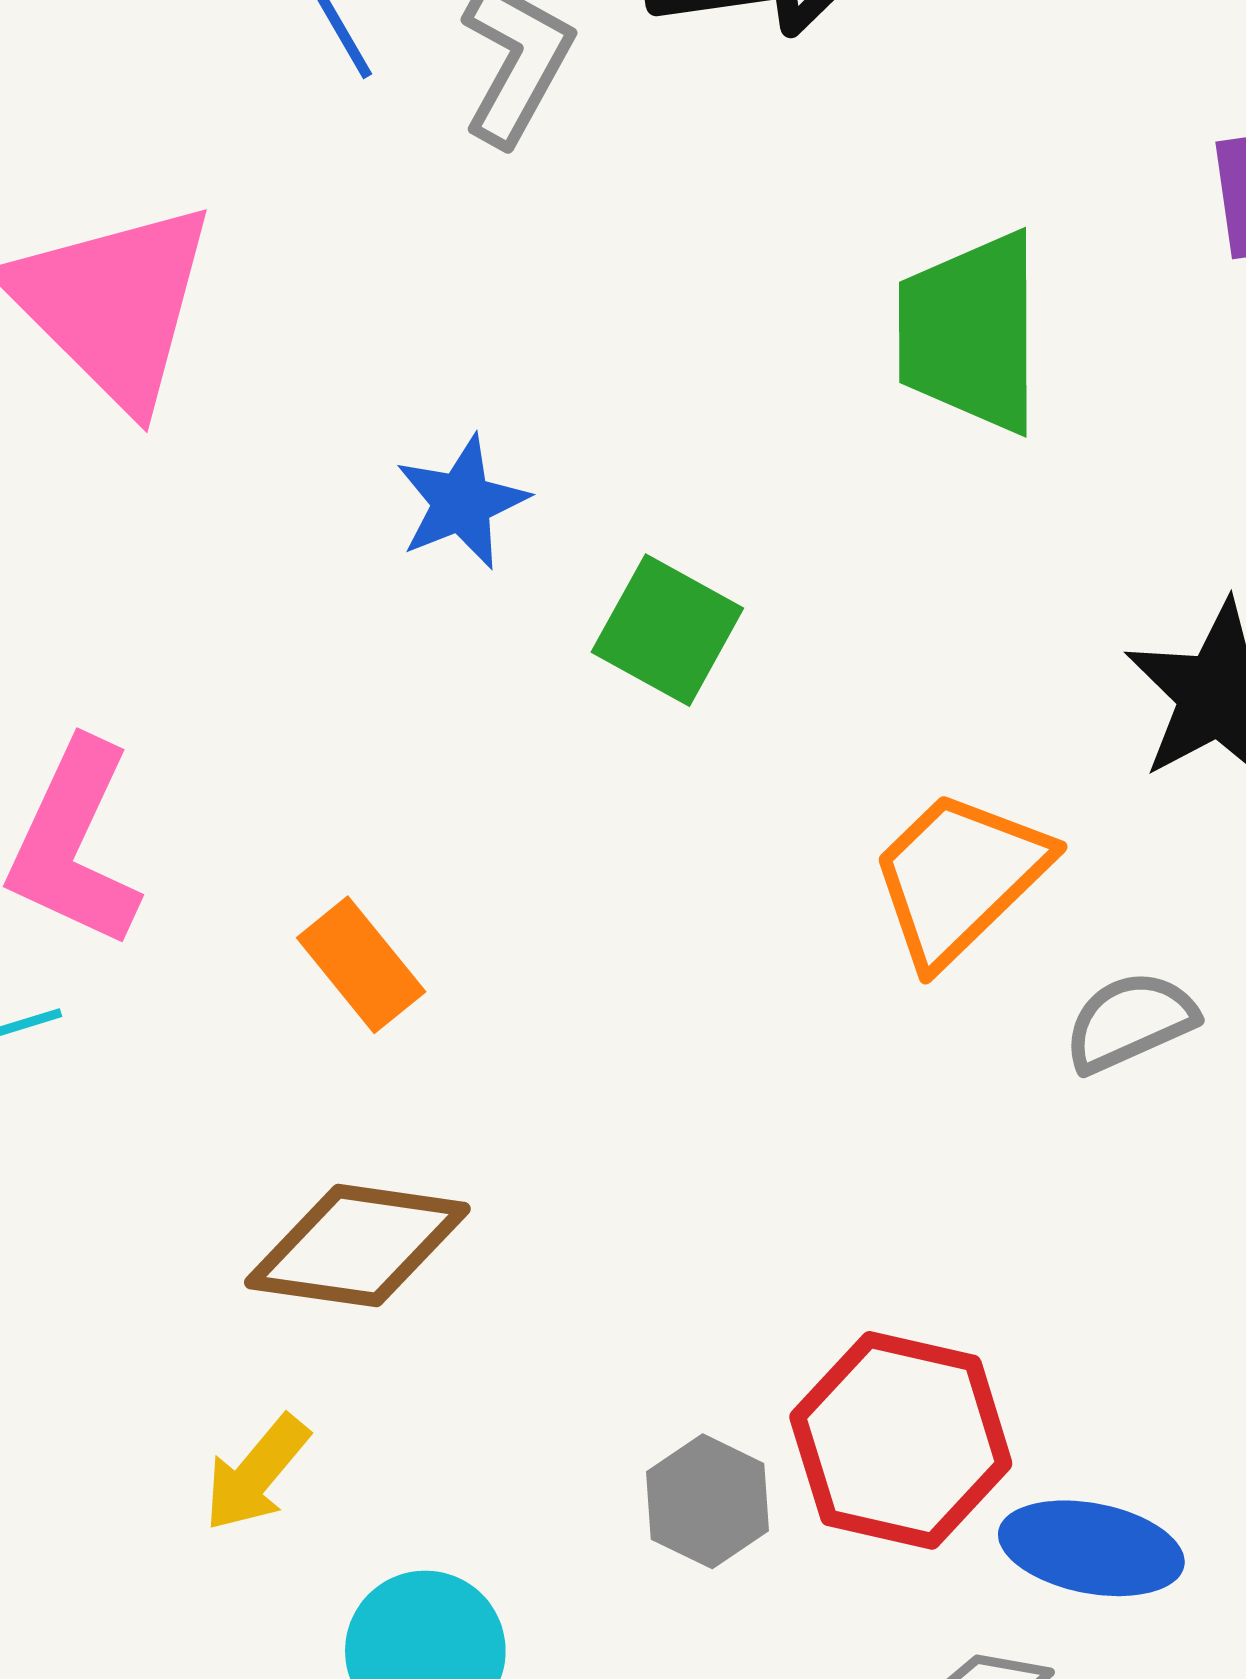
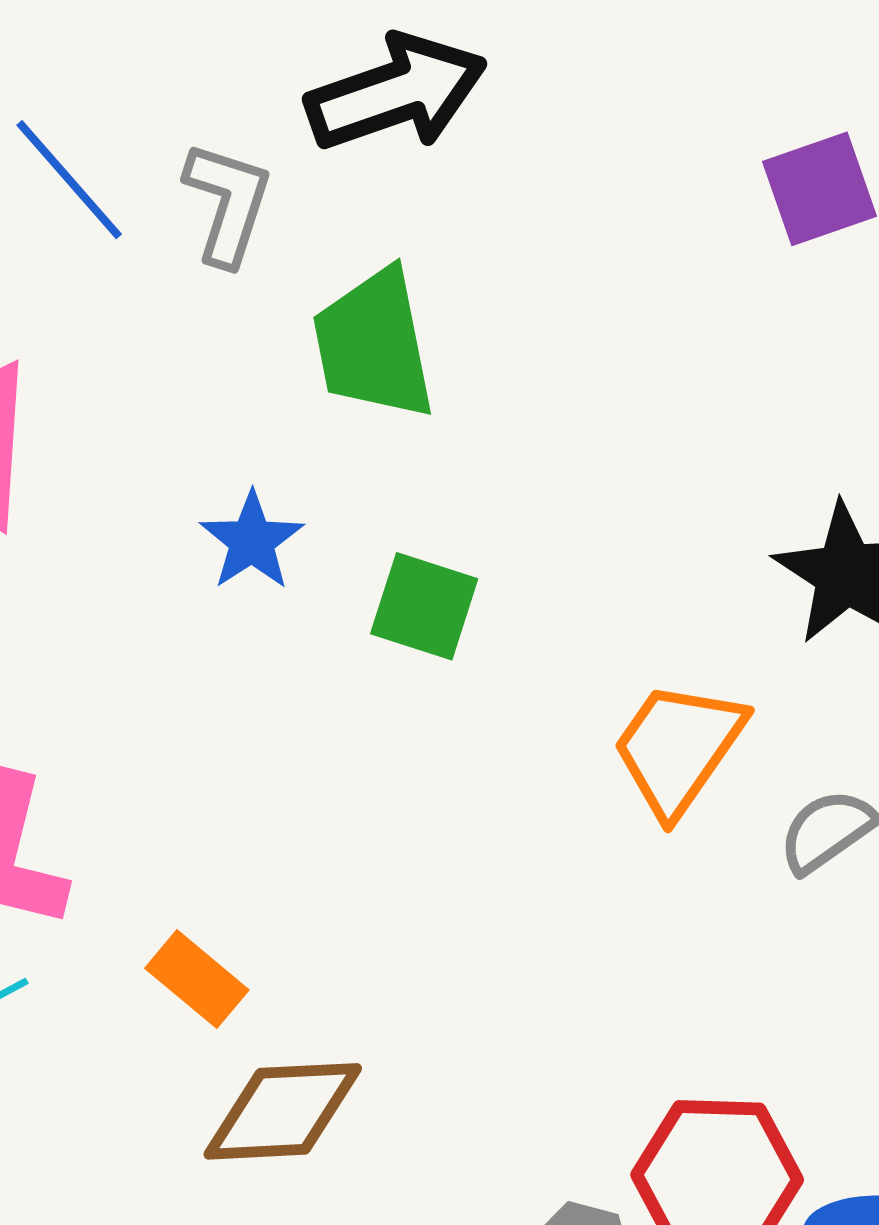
green trapezoid: (970, 332) -> (374, 344), moved
orange rectangle: (361, 965) -> (197, 979), moved

